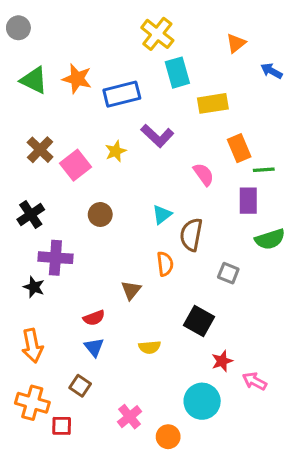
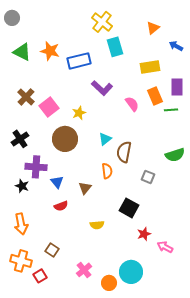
yellow rectangle: (213, 103) -> (150, 67), moved
yellow star: (116, 151) -> (79, 113), moved
pink semicircle: (204, 174) -> (132, 104), moved
purple rectangle: (248, 201) -> (177, 87), moved
brown circle: (100, 214) -> (65, 139), size x1.6
blue triangle: (94, 347) -> (57, 182), moved
cyan circle: (202, 401) -> (131, 272), moved
red square: (62, 426) -> (40, 276), turned -32

